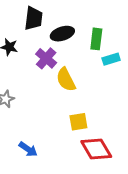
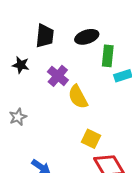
black ellipse: (62, 34) -> (87, 37), moved
yellow square: (78, 122) -> (91, 139), turned 36

